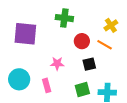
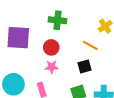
red circle: (82, 41) -> (51, 47), moved
orange line: (105, 45) -> (90, 45), moved

